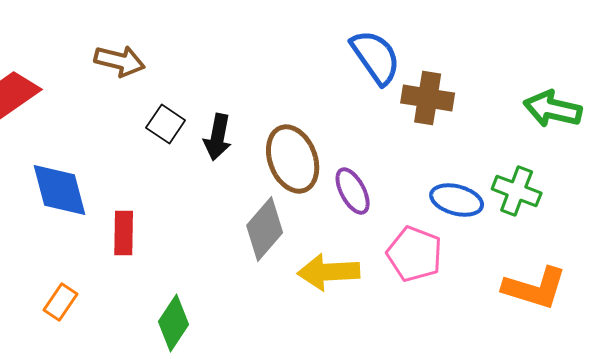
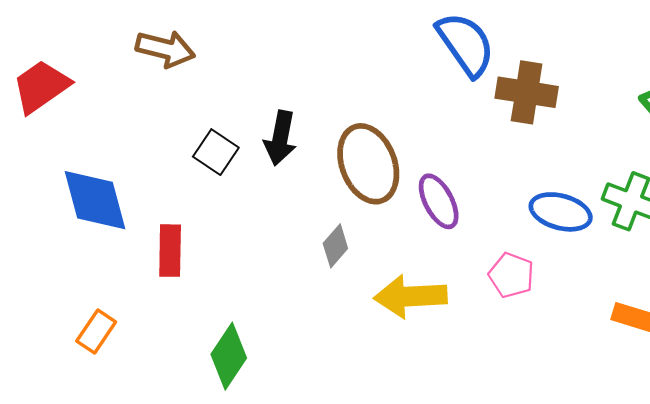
black square: (166, 124) -> (216, 152), moved
gray diamond: (265, 229) -> (335, 246), size x0.6
pink pentagon: (415, 254) -> (511, 275), size x0.7

